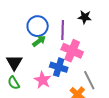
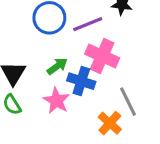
purple line: (63, 30) -> (88, 24), turned 66
green arrow: (39, 41) -> (57, 66), moved

